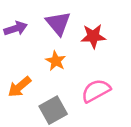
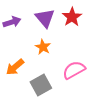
red star: (93, 36) -> (72, 17), moved, turned -30

